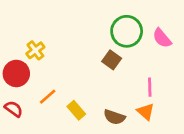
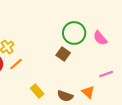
pink line: (150, 87) -> (106, 74), moved, turned 72
orange line: (48, 97) -> (16, 64), moved

